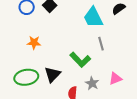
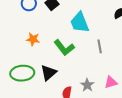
cyan trapezoid: (93, 17) -> (80, 22), moved
green L-shape: (80, 60) -> (64, 48), moved

